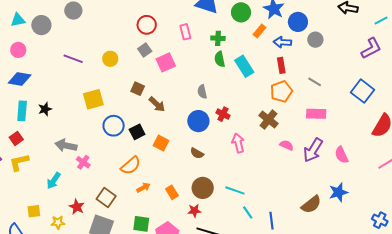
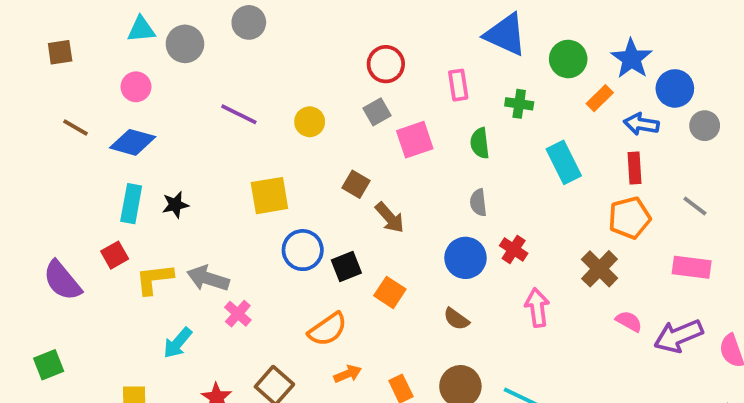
green semicircle: (220, 59) -> (480, 143), moved
purple arrow: (313, 150) -> (678, 336), turned 30
yellow L-shape: (19, 162) -> (154, 279), moved

